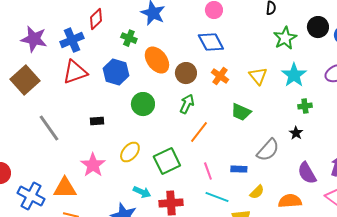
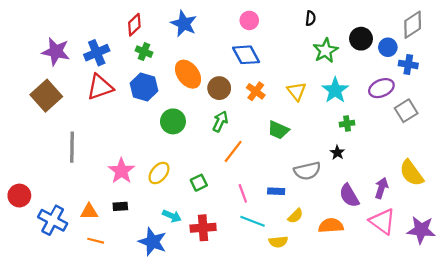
red diamond: (96, 19) -> (134, 25), moved
green cross: (129, 38) -> (144, 52), moved
black rectangle: (97, 121) -> (120, 206), moved
gray line: (49, 128) -> (72, 147), turned 36
gray semicircle: (268, 150) -> (307, 171), turned 35
green square: (167, 161) -> (199, 183), size x0.6
pink star: (93, 165) -> (121, 171), moved
orange triangle: (65, 188) -> (89, 212), size x0.7

